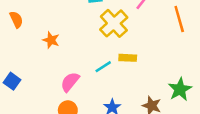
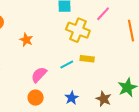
yellow cross: (114, 23) -> (78, 30), turned -30

